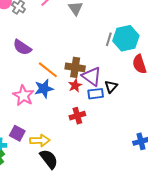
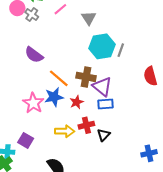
cyan hexagon: (126, 38) -> (102, 46), moved
red star: (75, 85) -> (77, 102), moved
black triangle: (111, 87) -> (104, 135), moved
yellow arrow: (40, 141) -> (65, 131), moved

